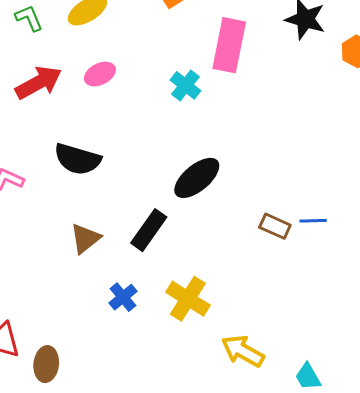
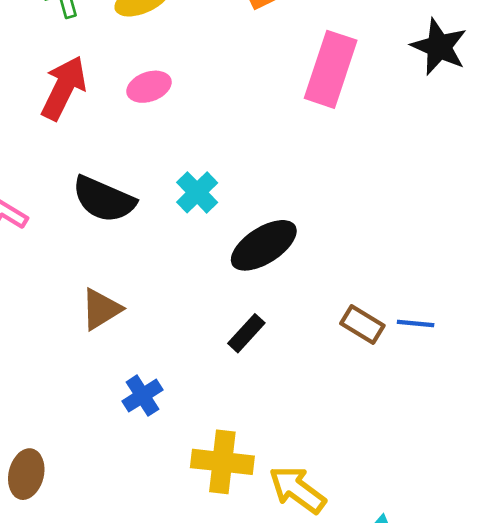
red arrow: (38, 83) -> (64, 88), turned -42
cyan cross: (186, 85) -> (197, 192), moved
black rectangle: (149, 230) -> (246, 333), moved, size x0.7
yellow cross: (188, 299) -> (222, 462), moved, turned -33

